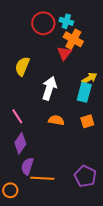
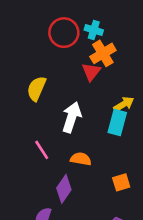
orange cross: (73, 39) -> (103, 53), turned 30
pink line: (17, 116) -> (42, 150), moved
orange square: (87, 121) -> (121, 182), moved
purple diamond: (20, 143) -> (64, 189), moved

